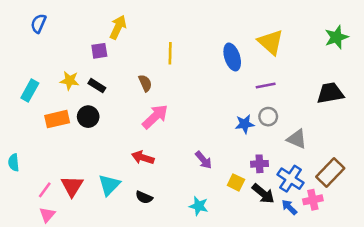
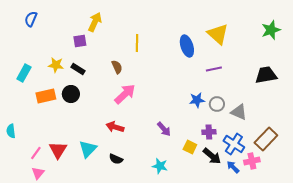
gray circle: (268, 117) -> (217, 104), moved

